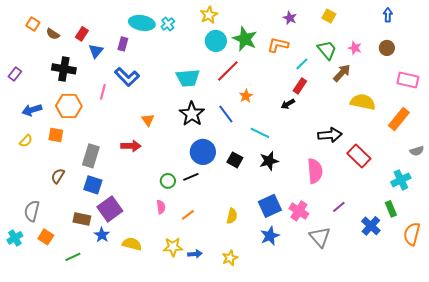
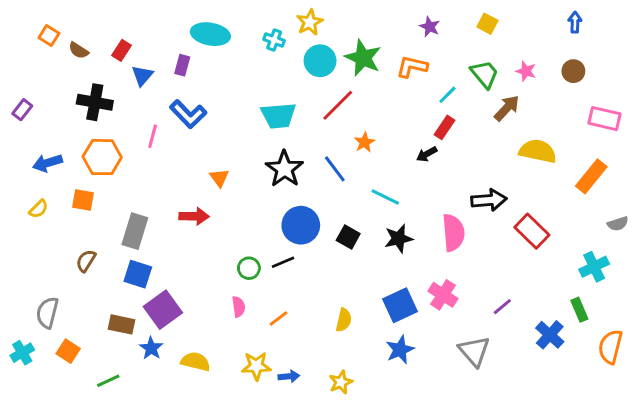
cyan cross: (168, 24) -> (274, 40), moved, turned -32
pink semicircle: (315, 171) -> (453, 233), moved
pink cross: (299, 211) -> (443, 295), moved

